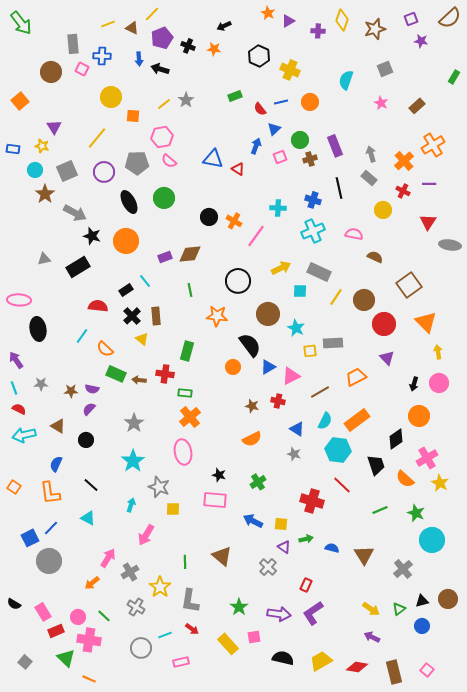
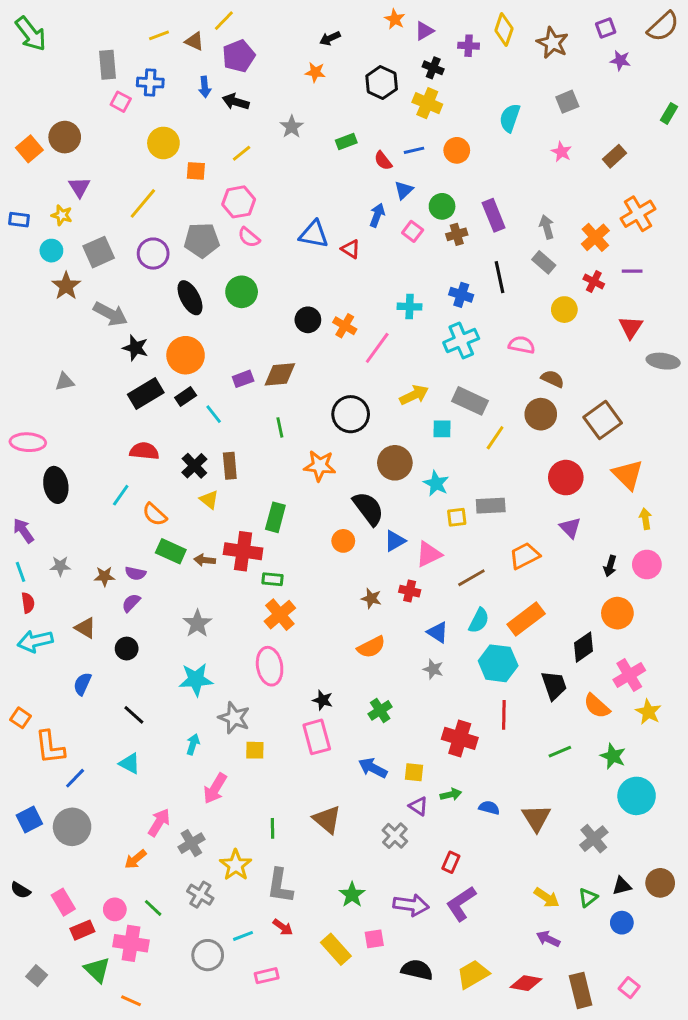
brown star: (375, 29) -> (553, 43), turned -30
black cross: (188, 46) -> (433, 68), moved
brown circle: (51, 72) -> (65, 137), moved
gray star: (186, 100) -> (292, 127), moved
pink square: (280, 157) -> (413, 231), turned -32
black rectangle: (78, 267) -> (146, 394), moved
black rectangle: (126, 290) -> (186, 396), moved
brown circle: (364, 300) -> (541, 414), moved
red cross: (165, 374) -> (243, 551), size x1.4
red semicircle: (19, 409) -> (28, 603), turned 56
cyan star: (133, 461) -> (196, 679), turned 30
red line: (342, 485) -> (504, 715), turned 48
orange L-shape: (50, 493) -> (50, 747), moved
pink rectangle: (215, 500) -> (317, 737), turned 70
blue square: (30, 538) -> (29, 819), moved

